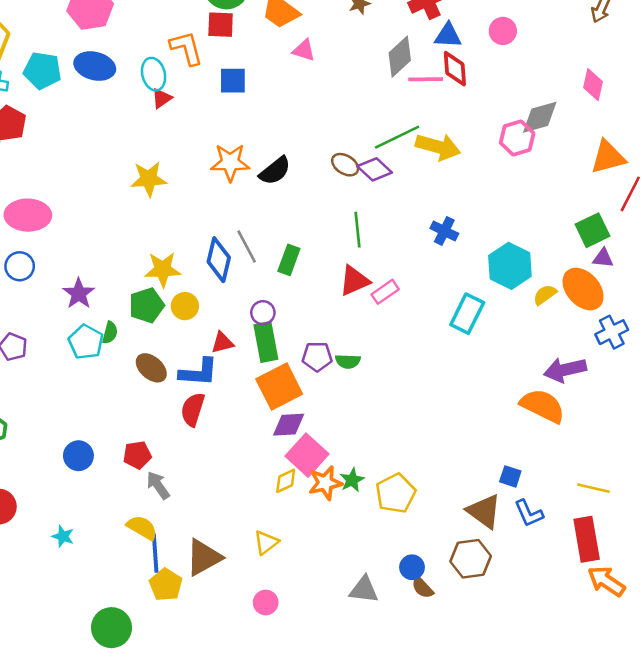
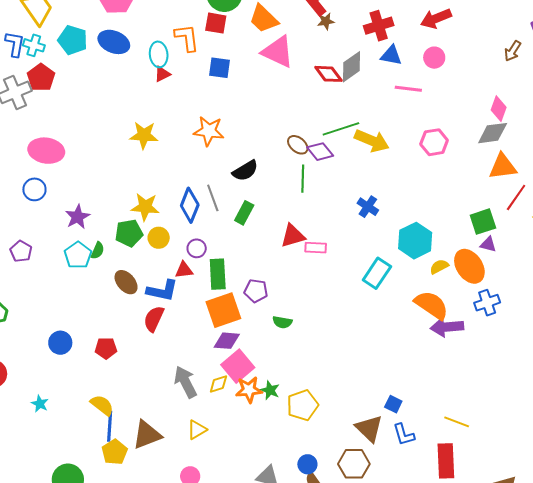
pink triangle: (304, 50) -> (278, 52), size x1.8
red diamond: (455, 69) -> (328, 74), moved, turned -40
pink line: (426, 79) -> (408, 89), moved
gray diamond: (540, 117) -> (493, 133), moved
black semicircle: (275, 171) -> (245, 171), moved
green line: (357, 230) -> (303, 179), moved
pink rectangle: (385, 292) -> (316, 248), turned 30
purple circle: (263, 313) -> (197, 248), moved
green semicircle: (348, 361) -> (282, 322), moved
orange semicircle: (543, 406) -> (431, 305), moved
green star: (352, 480) -> (270, 390), turned -30
gray arrow: (158, 485) -> (185, 382), moved, size x1.4

